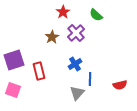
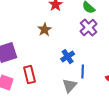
purple cross: (76, 33) -> (89, 28), moved
red rectangle: (39, 71) -> (30, 75), moved

